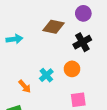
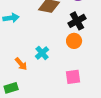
orange circle: (72, 69) -> (74, 41), moved

